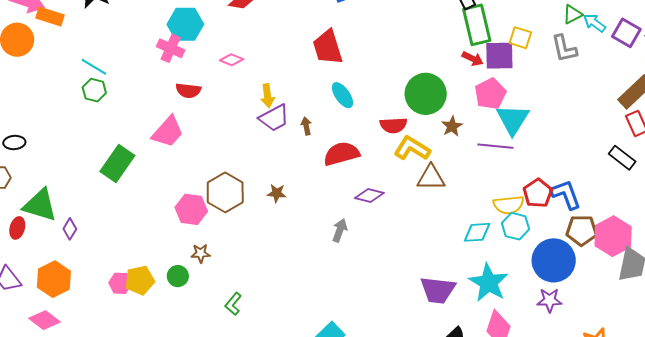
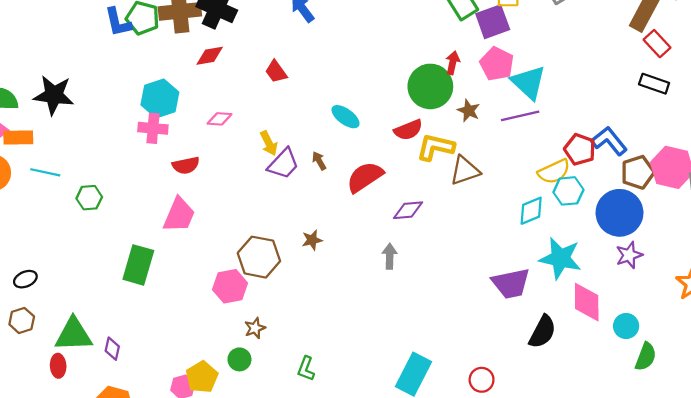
red trapezoid: (328, 47) -> (276, 72), moved, size x0.6
red arrow: (473, 59) -> (453, 63), moved, turned -85
cyan line: (94, 67) -> (45, 172), moved

